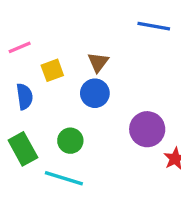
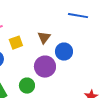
blue circle: (95, 93) -> (64, 52), moved
purple circle: (147, 129) -> (45, 67), moved

